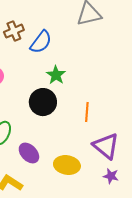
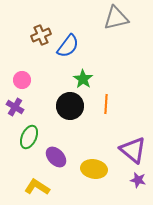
orange line: (87, 112) -> (106, 104), moved

